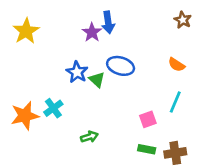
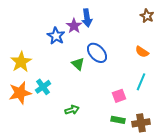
yellow star: (26, 31) -> (21, 62), moved
blue ellipse: (121, 66) -> (97, 53), turned 30
blue star: (77, 72) -> (56, 36), moved

